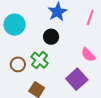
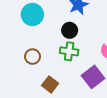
green cross: (40, 60) -> (69, 51), moved, turned -36

